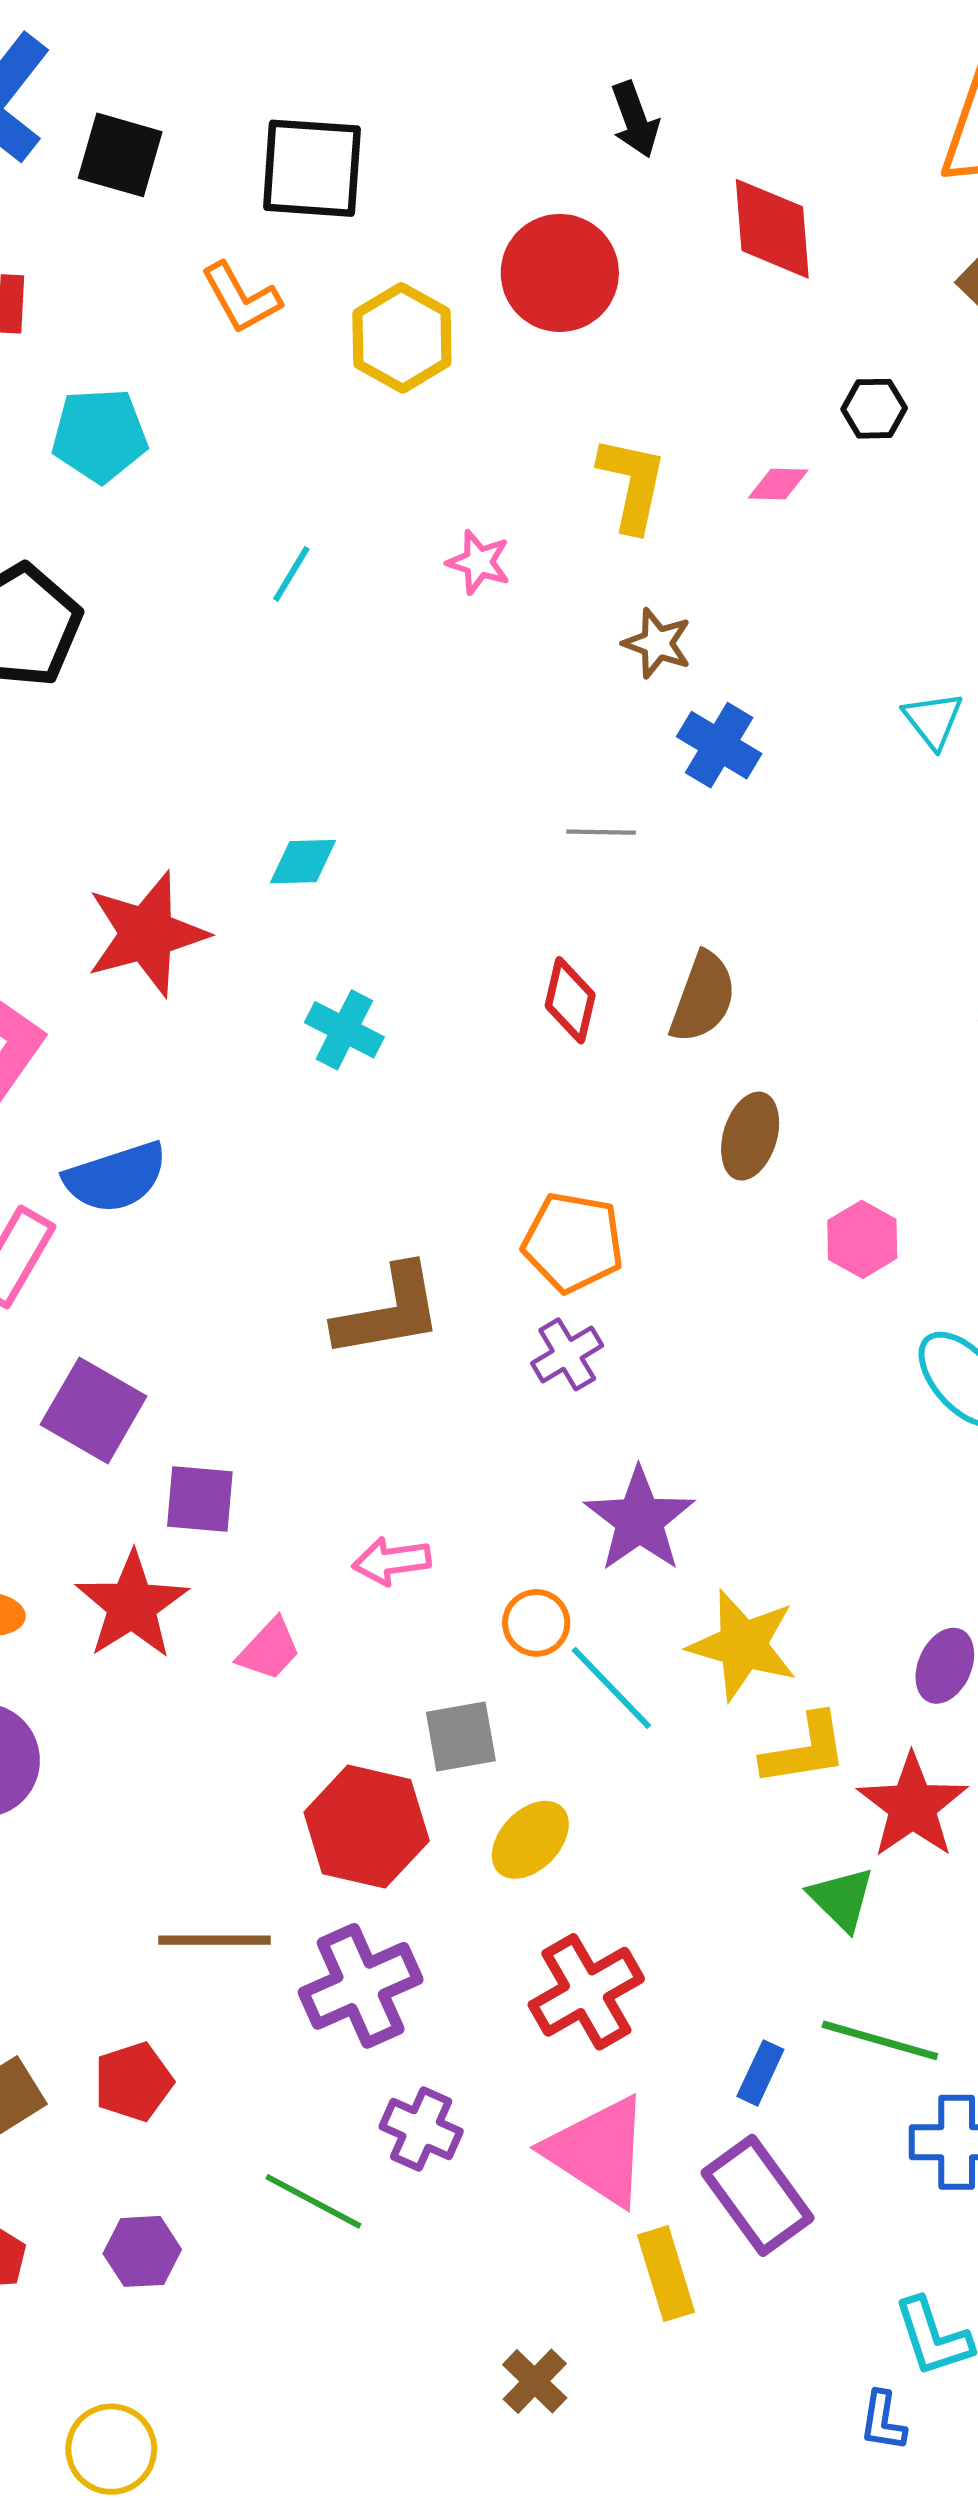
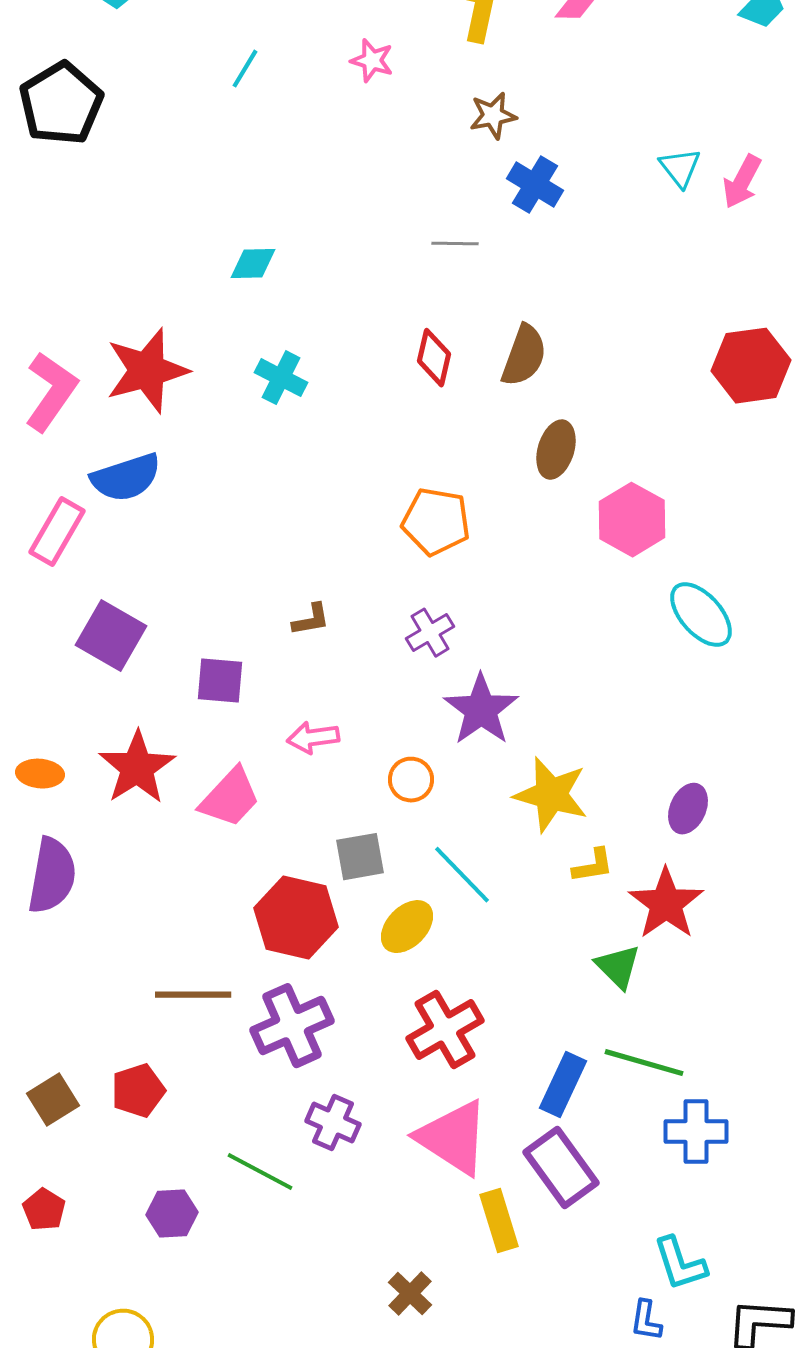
brown star: (657, 643) -> (493, 116), turned -30
red star: (147, 934) -> (147, 371), moved
pink hexagon: (862, 1239) -> (632, 520), size x1.4
brown L-shape: (389, 1312) -> (311, 620), moved, size x0.5
purple cross: (567, 1354) -> (430, 633), moved
purple square: (200, 1499) -> (220, 681), moved
pink trapezoid: (269, 1649) -> (230, 798), size x1.4
cyan line: (611, 1688) -> (462, 875), moved
yellow L-shape: (805, 1750) -> (593, 866), size x0.7
blue rectangle: (760, 2073) -> (563, 1085), size x1.5
purple hexagon: (142, 2251) -> (172, 1214), moved

